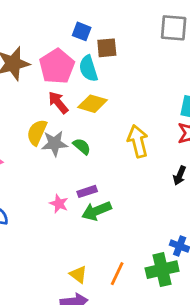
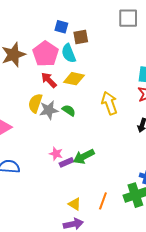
purple rectangle: (87, 191) -> (66, 162), moved

